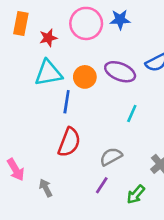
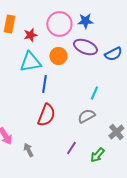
purple ellipse: (120, 72) -> (85, 47), moved
orange circle: (85, 77) -> (58, 56), moved
gray semicircle: (111, 157) -> (86, 116), moved

